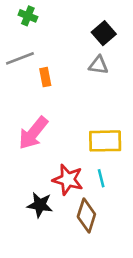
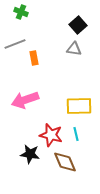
pink arrow: (33, 133) -> (25, 100), turned 32
brown diamond: (86, 216) -> (65, 162), turned -40

